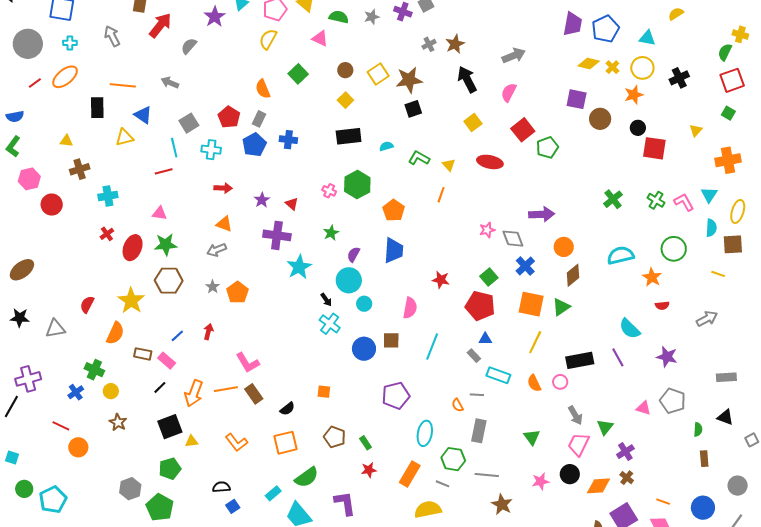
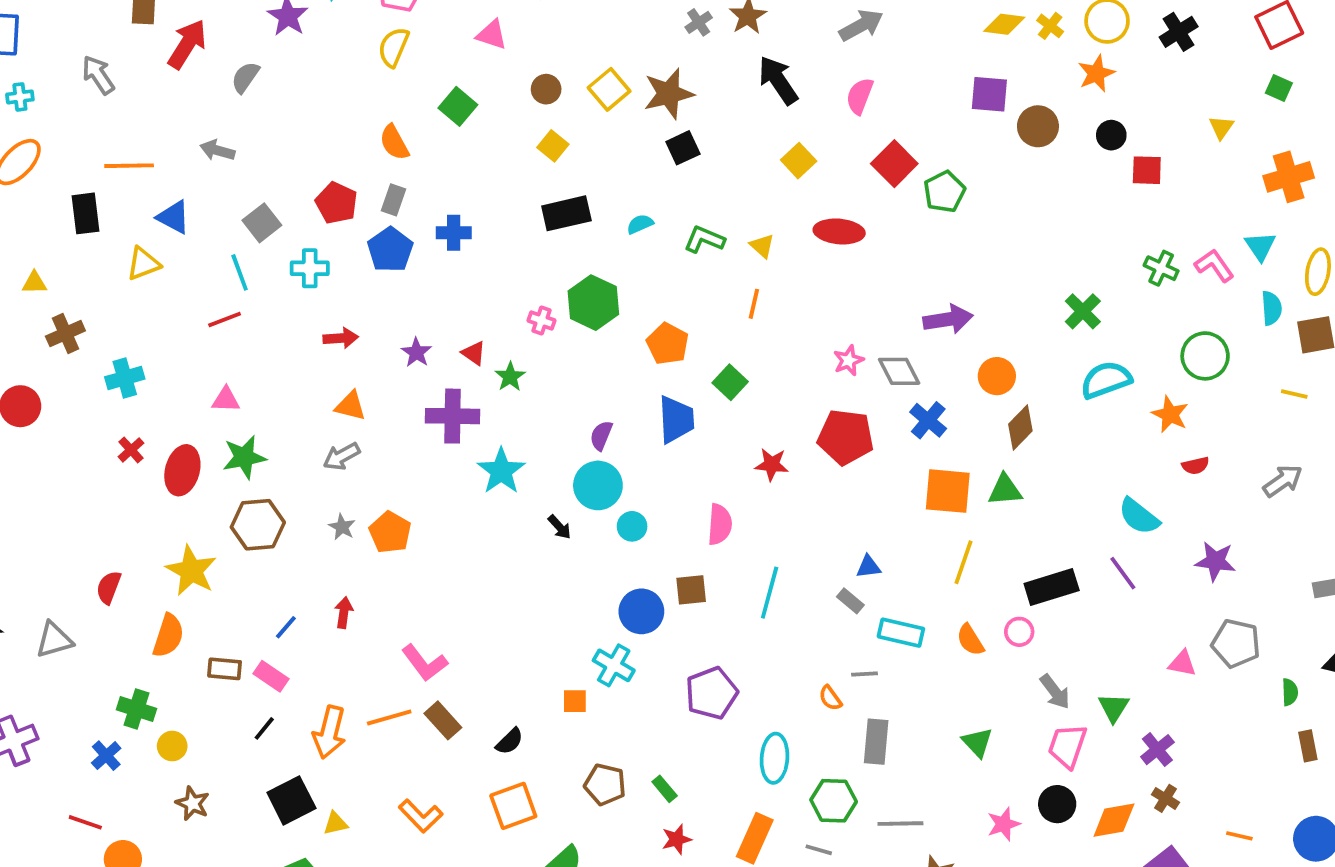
red square: (654, 148) -> (1147, 170), size x0.7
green cross: (613, 199) -> (1083, 311), moved
green star: (331, 233) -> (510, 377), moved
green square: (489, 277) -> (730, 382), moved
red pentagon: (480, 306) -> (846, 437), moved
green triangle: (561, 307) -> (1005, 490), turned 36
cyan cross: (330, 324) -> (614, 665), moved

